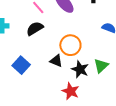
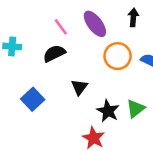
orange circle: (70, 45) -> (118, 56), moved
black triangle: (56, 61) -> (79, 87), moved, turned 40

